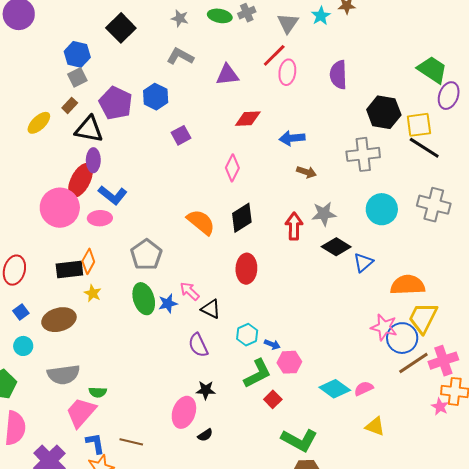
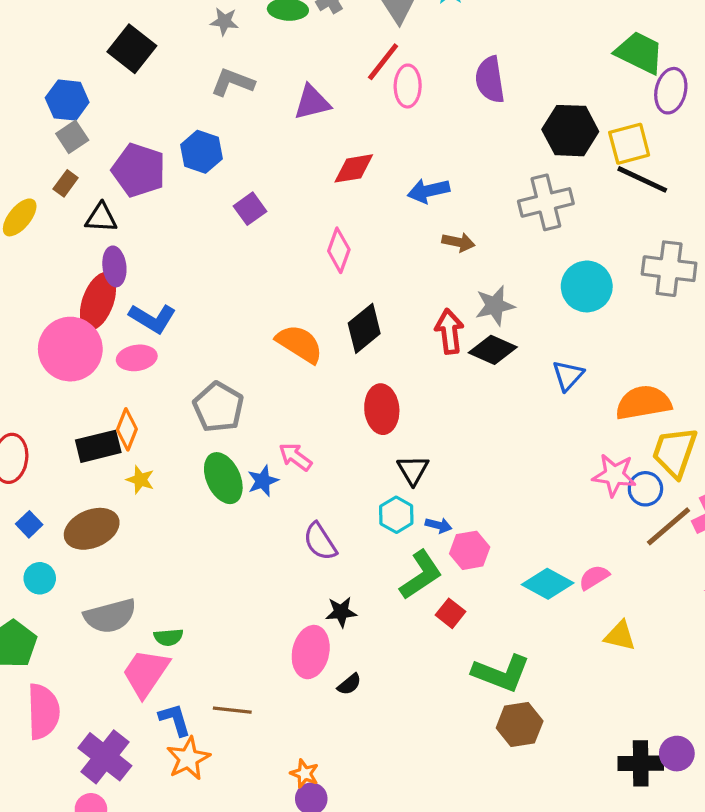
black triangle: (89, 129) -> (101, 218), size x0.7
black diamond: (336, 247) -> (493, 350), moved
black triangle: (211, 309) -> (413, 470), moved, turned 40
blue circle: (402, 338) -> (645, 489), size x0.7

